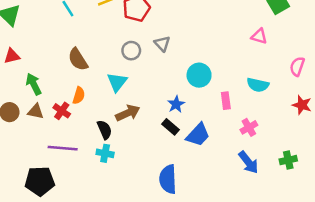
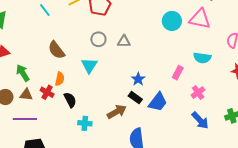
pink triangle: (259, 36) -> (200, 19), size x1.6
gray triangle: (162, 44) -> (124, 41), moved, turned -40
cyan circle: (199, 75) -> (172, 21), moved
pink rectangle: (226, 101) -> (178, 73), turned 40
brown arrow: (128, 113) -> (117, 112), moved
black semicircle: (105, 130) -> (70, 100), moved
purple line: (63, 148) -> (25, 119), moved

